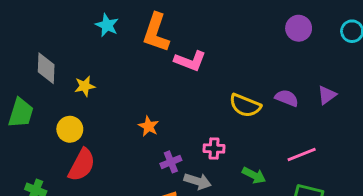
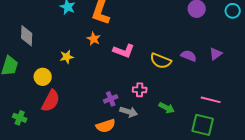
pink L-shape: (190, 61) -> (124, 51), moved
yellow star: (85, 86) -> (67, 57), moved
orange star: (149, 126) -> (94, 39), moved
pink line: (302, 154) -> (211, 100), moved, turned 36

